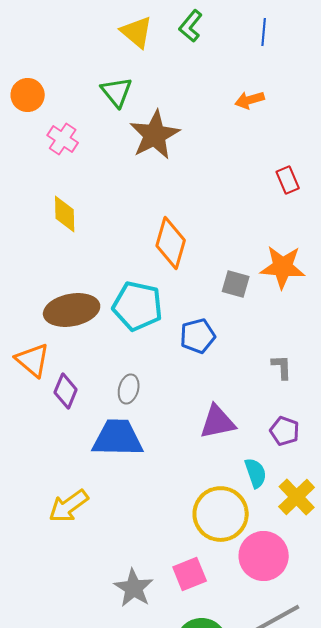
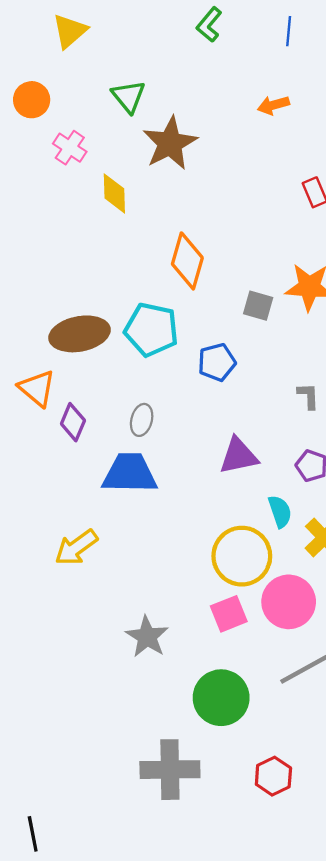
yellow triangle: (137, 32) -> (70, 31), moved, turned 39
yellow diamond: (65, 214) -> (114, 193), moved
pink square: (190, 574) -> (229, 614), moved

